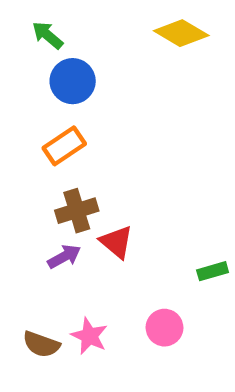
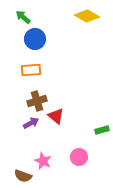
orange rectangle: (64, 146) -> (31, 70), turned 30
brown semicircle: (41, 344) -> (23, 176), moved

